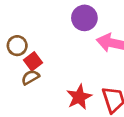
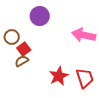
purple circle: (84, 18) -> (40, 16), moved

